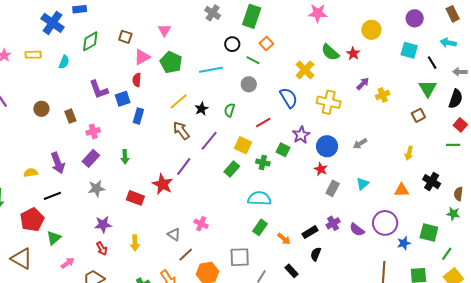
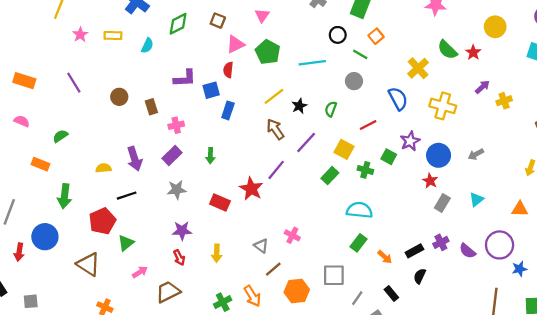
purple L-shape: (99, 89) -> (185, 78), turned -75

